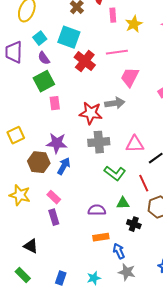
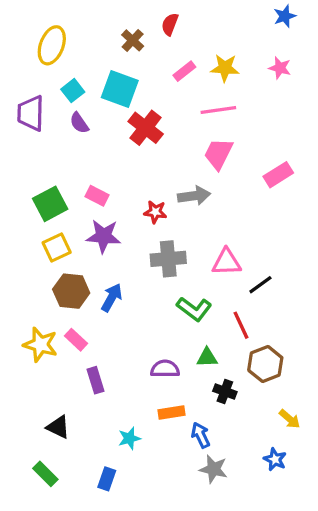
pink rectangle: (113, 15) -> (184, 71), moved, turned 56
yellow star: (134, 24) -> (225, 68), turned 30
pink line: (117, 52) -> (218, 110), moved
green square: (44, 81) -> (50, 204), moved
pink rectangle: (55, 103) -> (97, 196), turned -56
red star: (91, 113) -> (155, 212), size x0.6
yellow square: (16, 135) -> (57, 247), moved
purple star: (57, 143) -> (104, 236), moved
pink rectangle: (54, 197) -> (76, 340), moved
cyan star: (94, 278) -> (129, 438), moved

